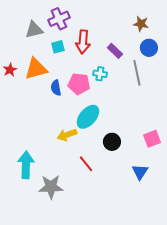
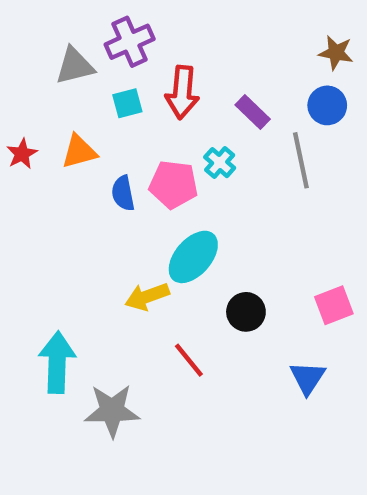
brown star: (141, 24) -> (336, 53), moved
orange triangle: (36, 69) -> (79, 152), size x0.7
cyan cross: (100, 74) -> (220, 163), turned 32

